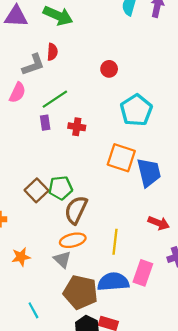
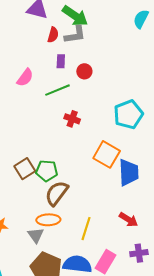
red semicircle: (52, 52) -> (53, 35), moved
gray L-shape: (33, 65) -> (75, 35), moved
red circle: (109, 69) -> (84, 71), moved
purple rectangle: (45, 123) -> (61, 61), moved

